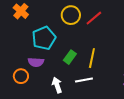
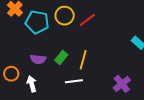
cyan pentagon: (44, 38) -> (37, 22), moved, turned 30
purple semicircle: (36, 62) -> (38, 59), moved
white arrow: (57, 85) -> (32, 84), moved

